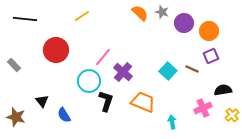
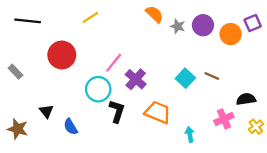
gray star: (162, 12) -> (178, 26), moved
purple square: (211, 56) -> (253, 23), moved

